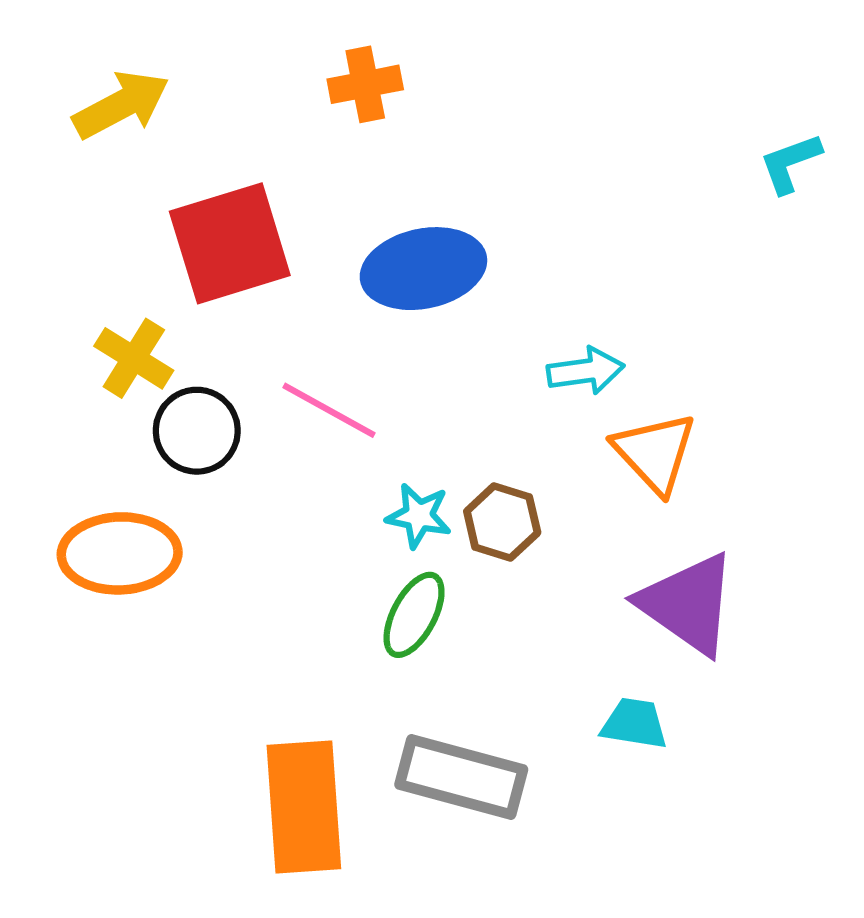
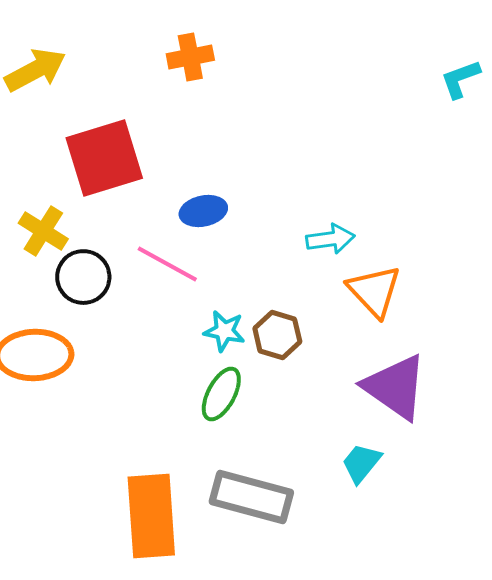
cyan L-shape: (790, 163) -> (460, 79), moved
blue ellipse: (423, 269) -> (203, 211), moved, size x0.6
cyan trapezoid: (634, 723) -> (361, 463), turned -60

